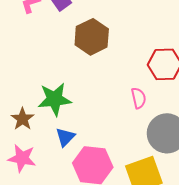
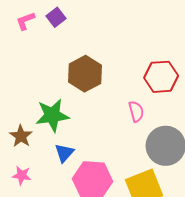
brown hexagon: (92, 37) -> (85, 74), moved
pink star: (22, 158) -> (22, 175), size x0.7

